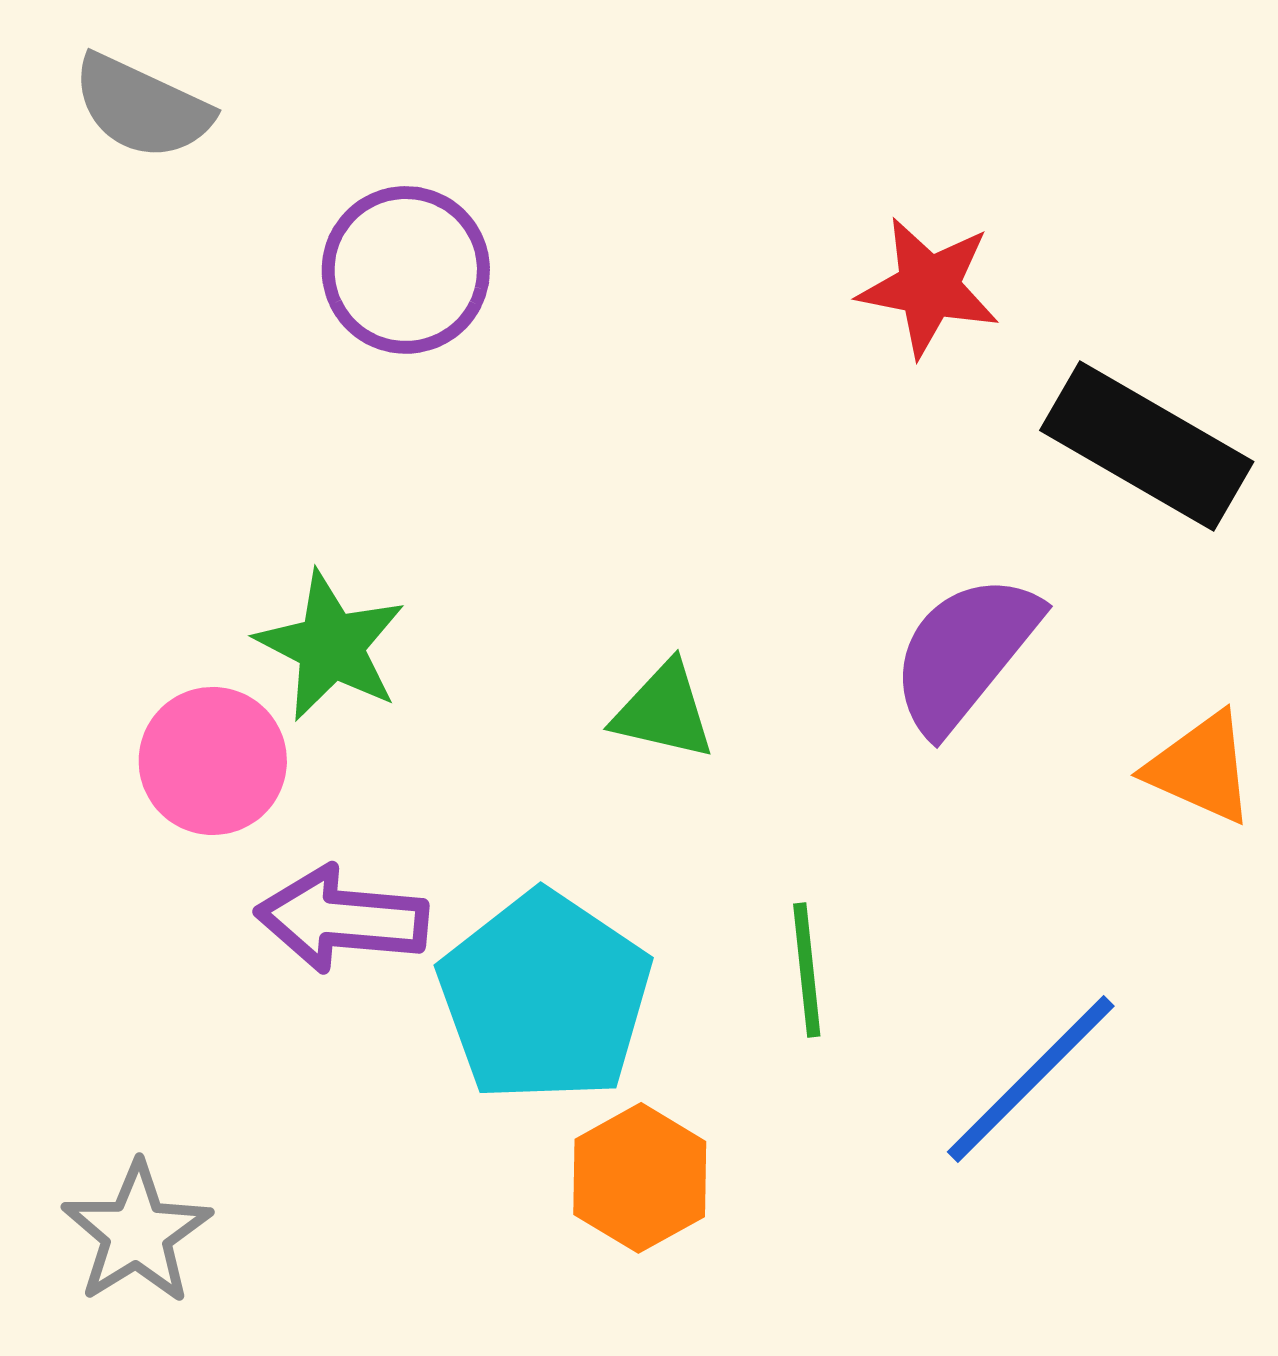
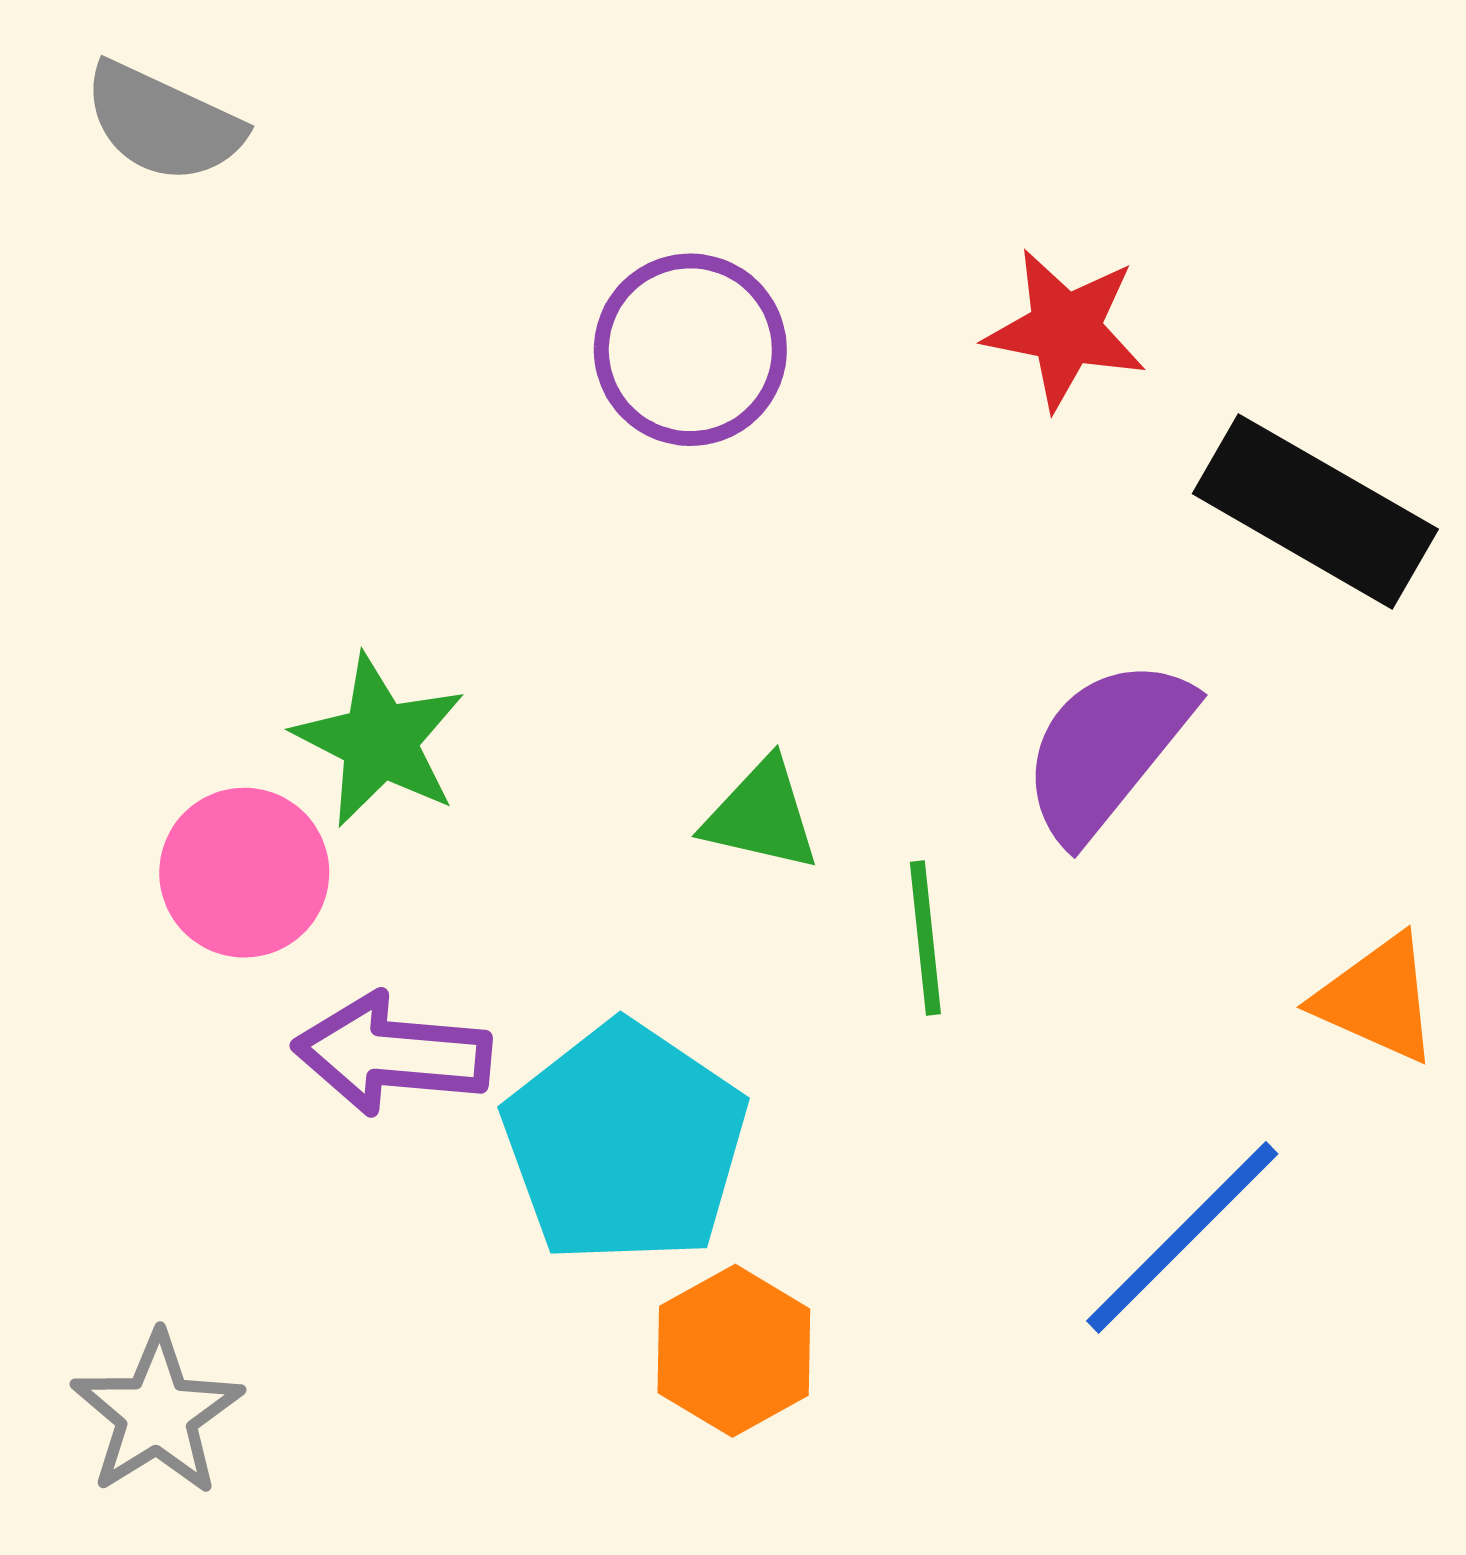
purple circle: (406, 270) -> (690, 350), moved
orange triangle: (1201, 768) -> (1377, 999), moved
green line: (807, 970) -> (925, 938), moved

